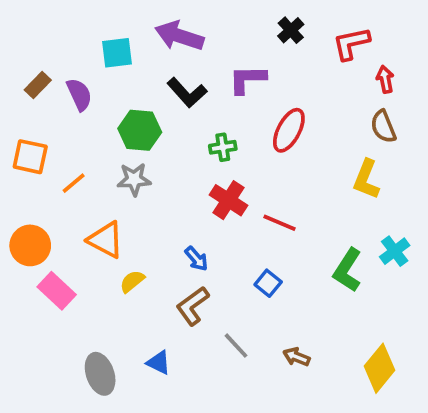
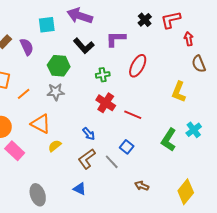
black cross: (291, 30) -> (145, 20), moved
brown semicircle: (383, 127) -> (199, 64), moved
gray line: (236, 346) -> (112, 162), moved
blue triangle: (159, 363) -> (80, 189), moved

